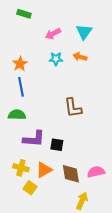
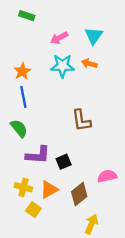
cyan star: (56, 59) -> (62, 66), size x1.5
green semicircle: (17, 115) -> (19, 128), turned 48
black square: (57, 145) -> (64, 162), turned -32
pink semicircle: (96, 172) -> (107, 176), moved
brown diamond: (71, 174) -> (79, 194), turned 60

